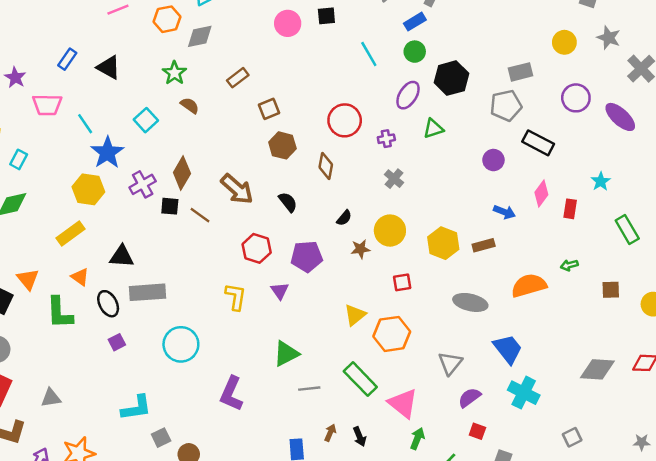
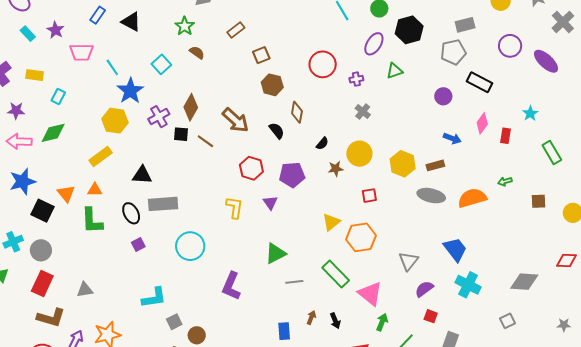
brown diamond: (326, 166) -> (297, 112), moved
orange triangle: (80, 277) -> (95, 190), moved, turned -35
gray ellipse: (470, 302) -> (431, 196), moved
gray diamond: (597, 369) -> (524, 282), moved

